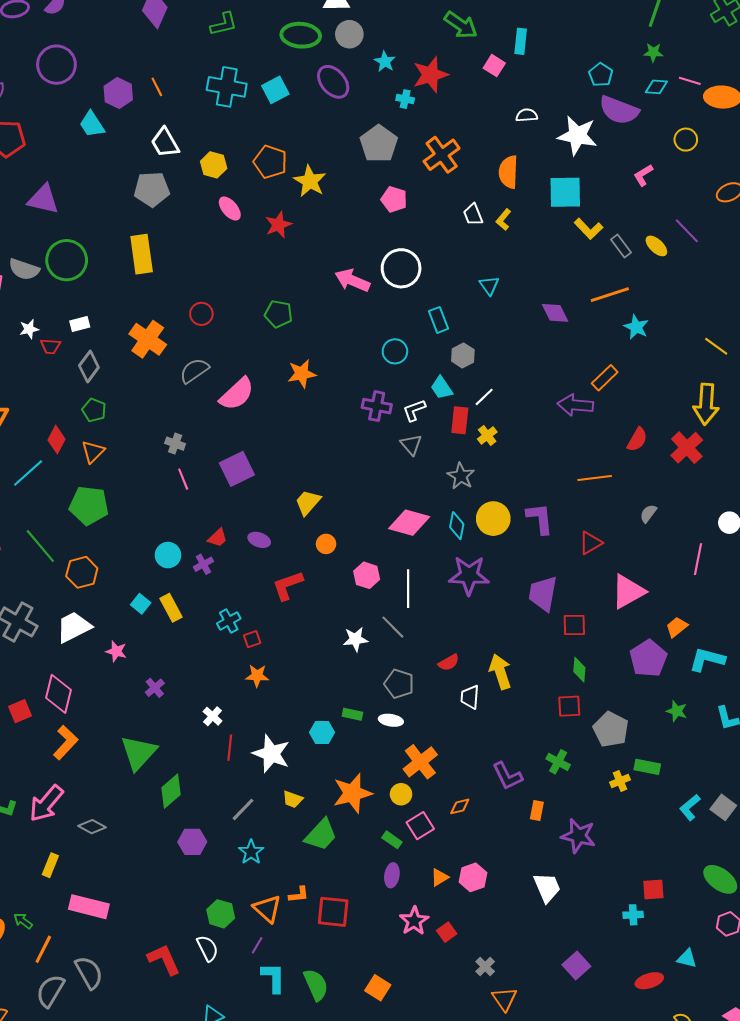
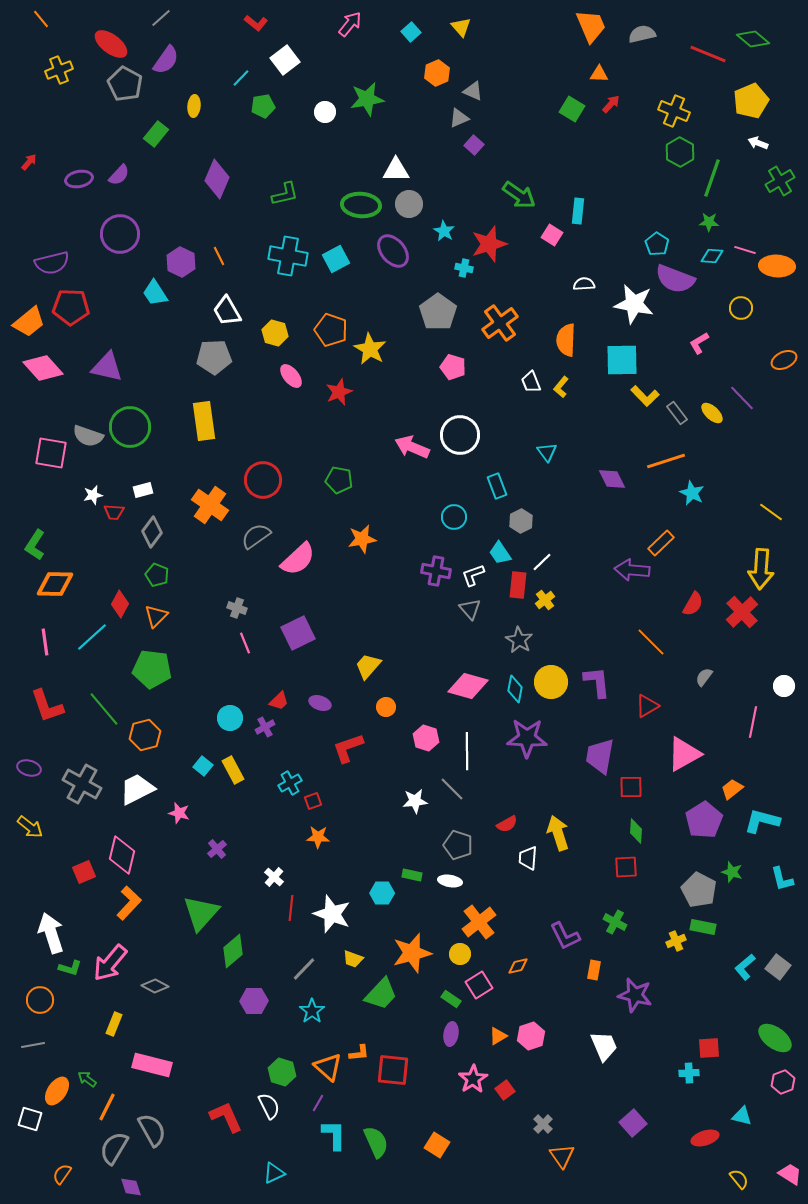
red circle: (201, 314) -> (263, 480), size x1.6
orange line: (595, 478) -> (651, 642), turned 52
gray pentagon: (611, 729) -> (699, 890), moved

